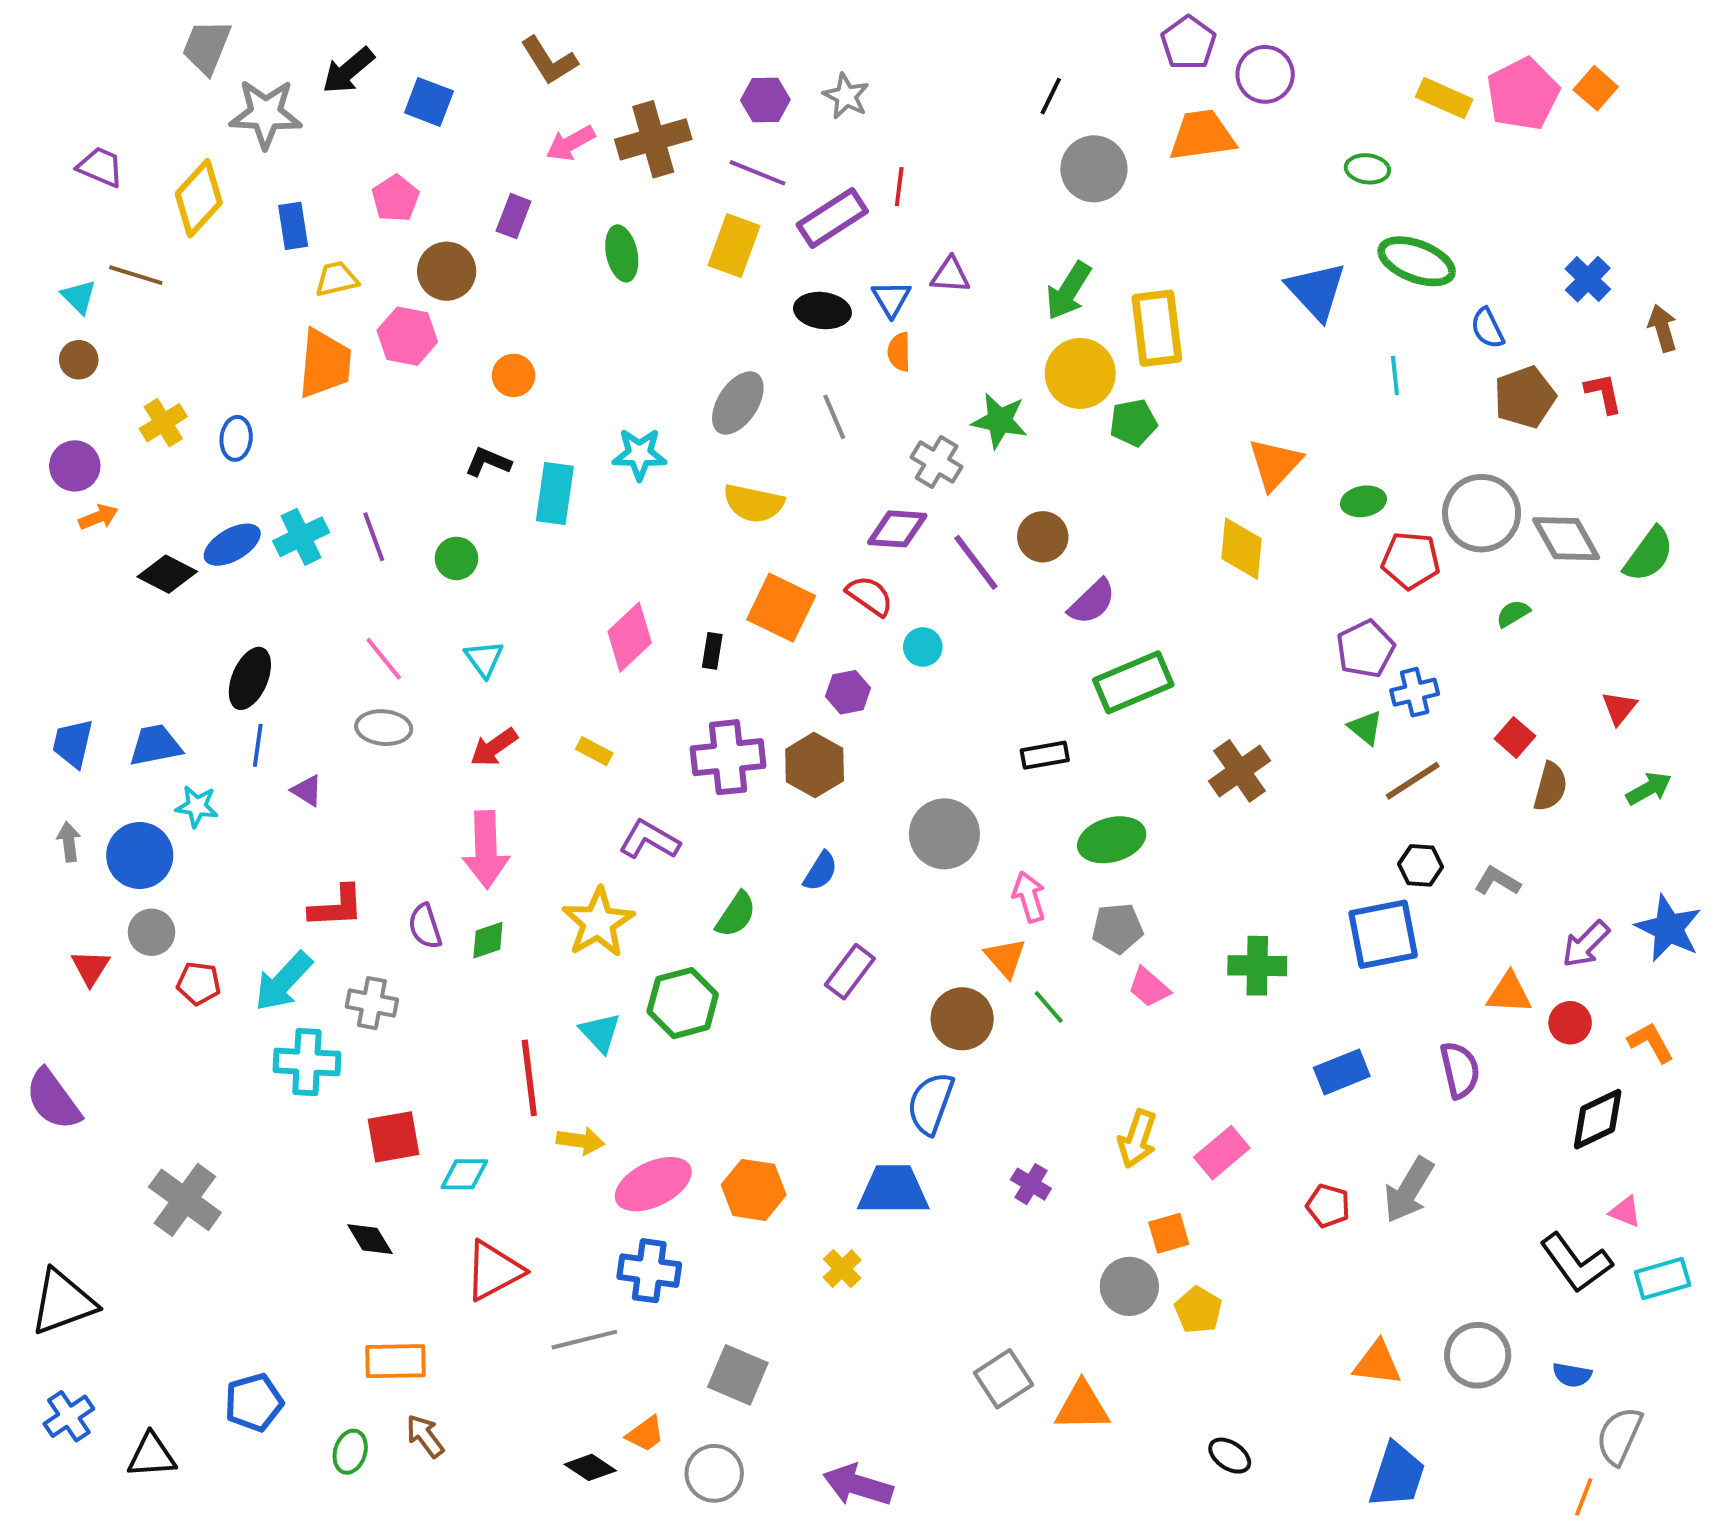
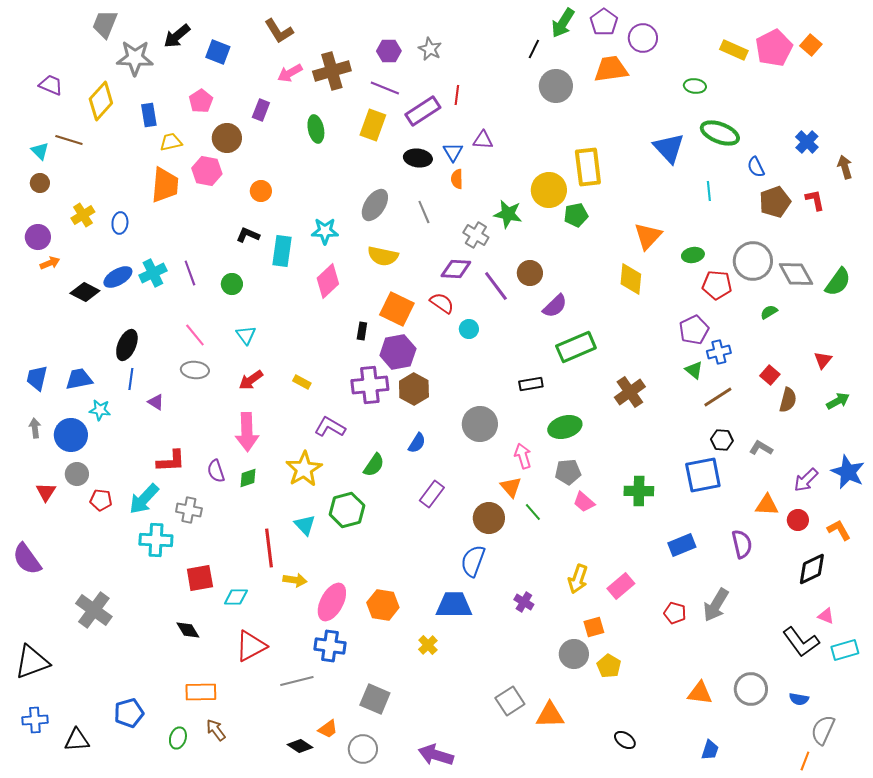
green arrow: (1068, 291) -> (563, 23), moved
pink diamond: (630, 637) -> (328, 281), moved
purple hexagon: (848, 692) -> (398, 352), moved, size x1.6
pink ellipse: (653, 1184) -> (332, 602), turned -36
blue cross: (69, 1416) -> (35, 720), turned 30
blue trapezoid: (1397, 1475) -> (710, 750), size x0.6

